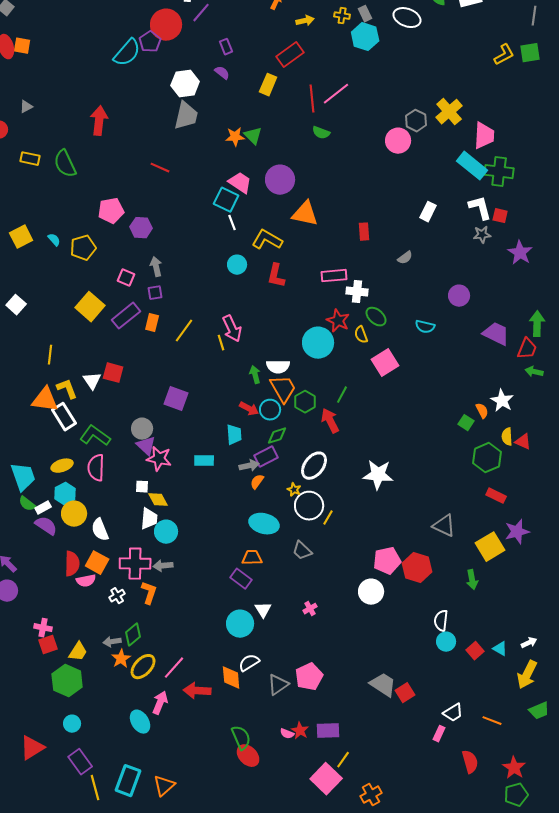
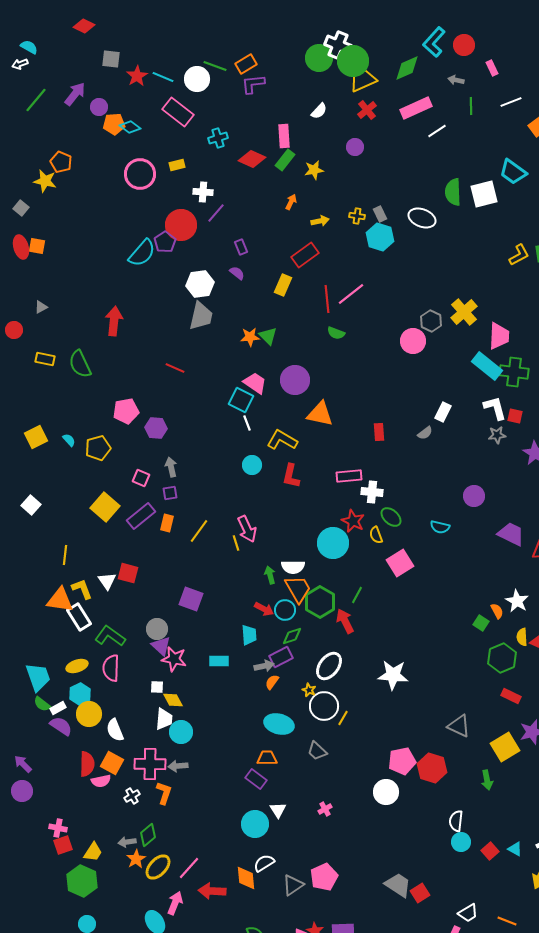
gray semicircle: (405, 258) -> (425, 433), moved
green hexagon: (305, 402) -> (320, 602), size x1.4

